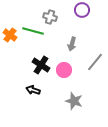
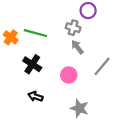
gray cross: (50, 17) -> (73, 28), moved
gray arrow: (72, 44) -> (77, 47), turned 128
black cross: (41, 65) -> (32, 64), moved

